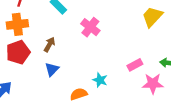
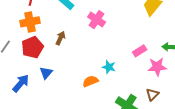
blue triangle: (52, 69) -> (46, 73), moved

